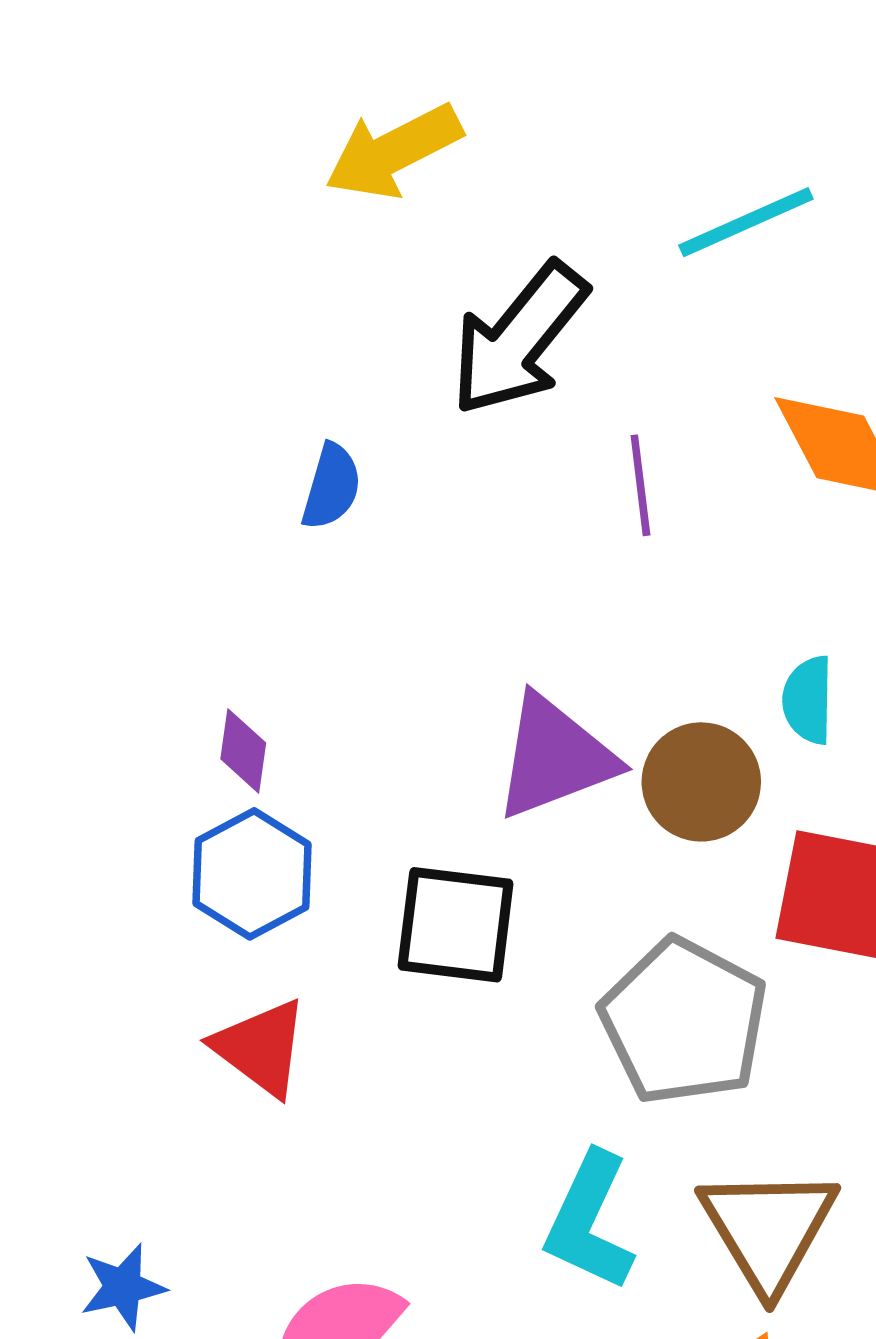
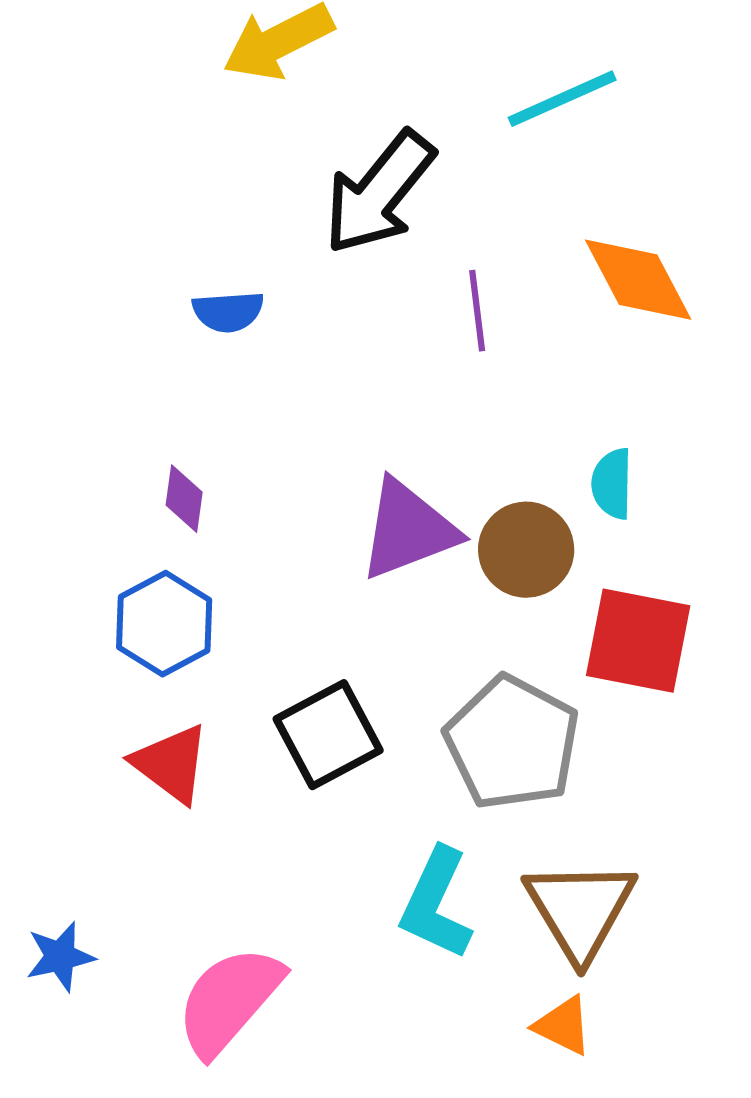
blue semicircle: (331, 487) -> (228, 312), turned 70
purple diamond: (243, 751) -> (184, 499), moved
black square: (456, 925) -> (328, 735), moved, turned -35

